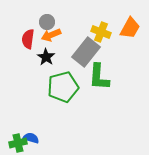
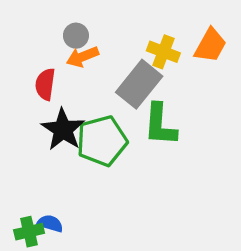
red semicircle: (28, 39) -> (45, 84), moved
black star: (46, 57) -> (63, 130), moved, size x1.5

